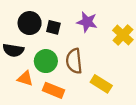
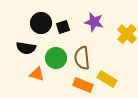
black square: (53, 27) -> (63, 27), turned -32
orange rectangle: (53, 90) -> (83, 85), moved

